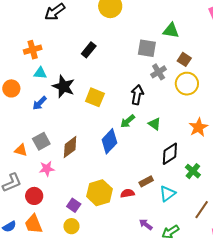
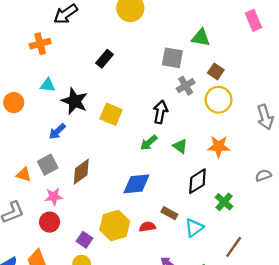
orange cross: (33, 50) -> (40, 44), moved
blue arrow: (40, 103) -> (57, 131), moved
orange star: (198, 127) -> (219, 146), moved, turned 30
blue diamond: (109, 141) -> (136, 184), moved, turned 40
brown rectangle: (146, 181) -> (169, 213), turned 56
red circle: (34, 196) -> (50, 222), moved

